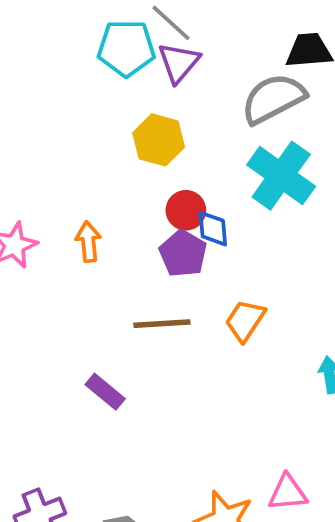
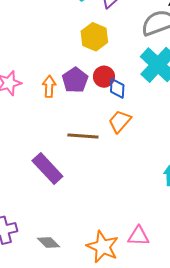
purple pentagon: (183, 253) -> (75, 80), moved
orange trapezoid: (245, 320) -> (120, 121), moved
purple rectangle: (105, 392) -> (47, 169), size x1.5

